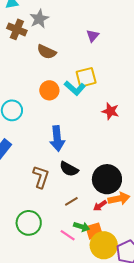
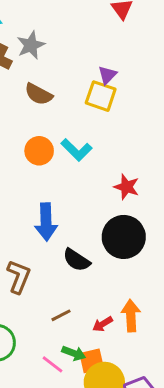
yellow square: (86, 77) -> (101, 96), moved, turned 30
black semicircle: (69, 169) -> (77, 260), moved
black circle: (107, 179) -> (124, 237), moved
orange arrow: (119, 199) -> (131, 316), turned -85

